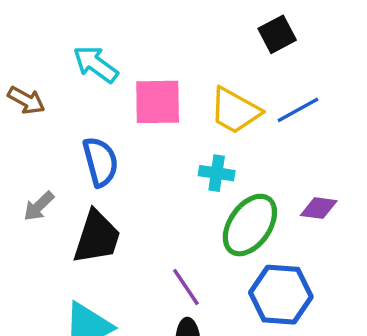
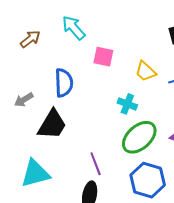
brown arrow: (26, 100) -> (30, 39), turned -80
pink square: (158, 102) -> (103, 57), size x0.7
yellow trapezoid: (235, 111) -> (146, 71), size x0.7

